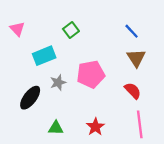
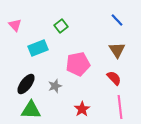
blue line: (132, 31) -> (117, 20), moved
gray star: (58, 82) -> (55, 86), moved
green triangle: (56, 128) -> (31, 110), moved, size x1.5

